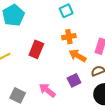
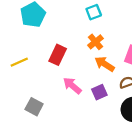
orange cross: (69, 37) -> (95, 42), turned -32
pink arrow: (47, 90) -> (72, 86), moved

